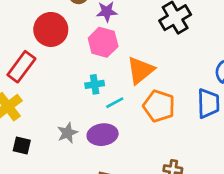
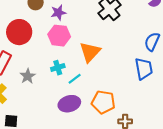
orange pentagon: (159, 106) -> (103, 102), moved
gray star: (67, 133) -> (28, 76), moved

